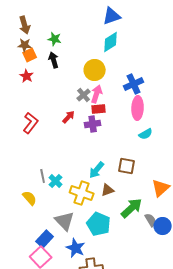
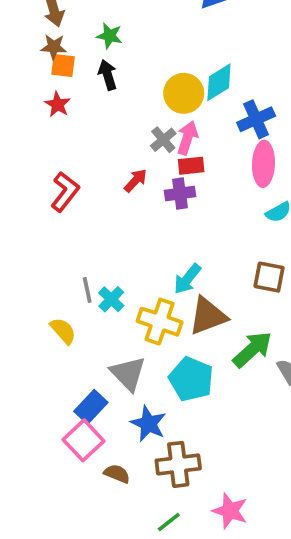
cyan diamond: (111, 42) -> (219, 82), moved
orange square: (30, 55) -> (63, 65), turned 32
brown square: (127, 166) -> (269, 277), moved
brown triangle: (108, 190) -> (208, 316), size x1.6

